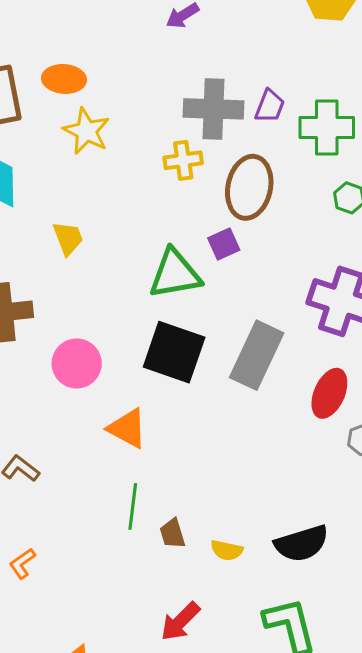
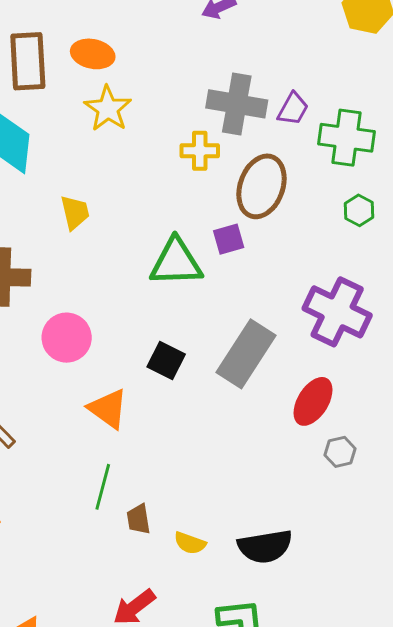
black square: (174, 352) -> (166, 360), moved, size x0.6

